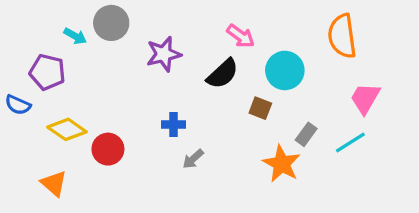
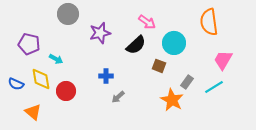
cyan arrow: (75, 36) -> (56, 59), moved
blue semicircle: (18, 105) -> (16, 84), moved
yellow diamond: (67, 129) -> (41, 79), turned 45

